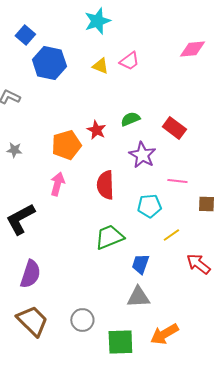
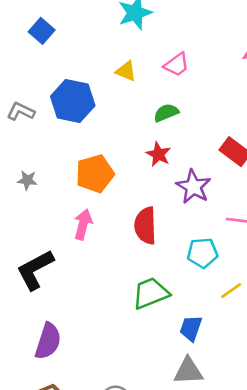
blue hexagon: (49, 63) -> (73, 101), moved
yellow triangle: (100, 66) -> (126, 71), moved
green semicircle: (130, 119) -> (166, 113), moved
red star: (96, 130) -> (158, 154), moved

